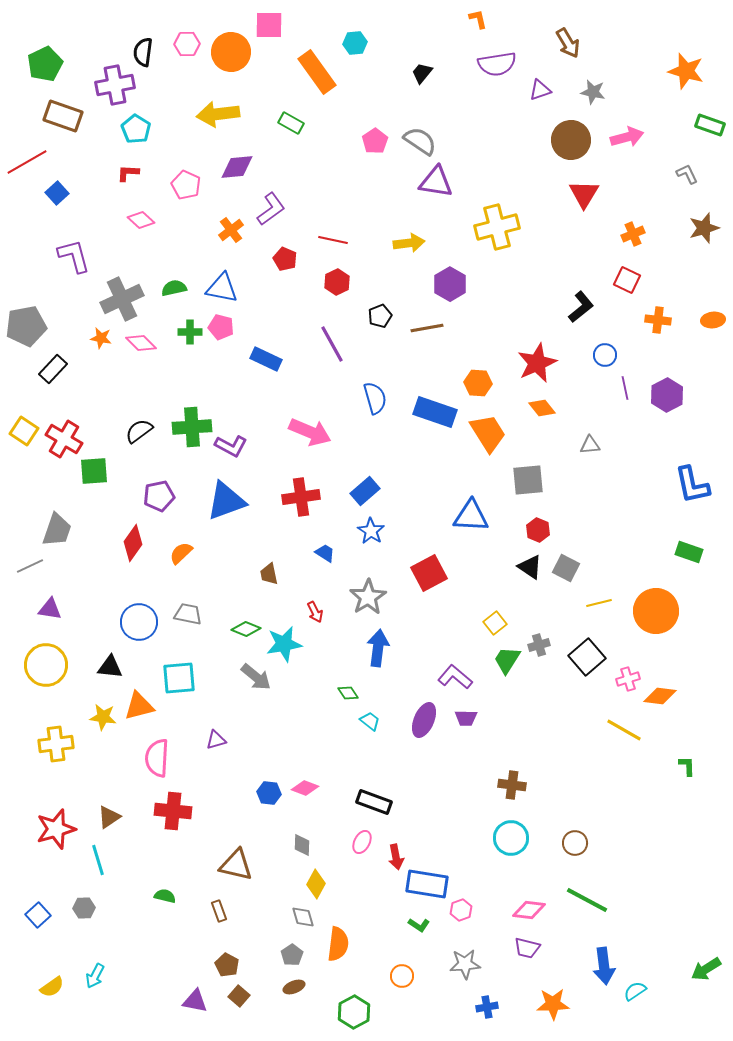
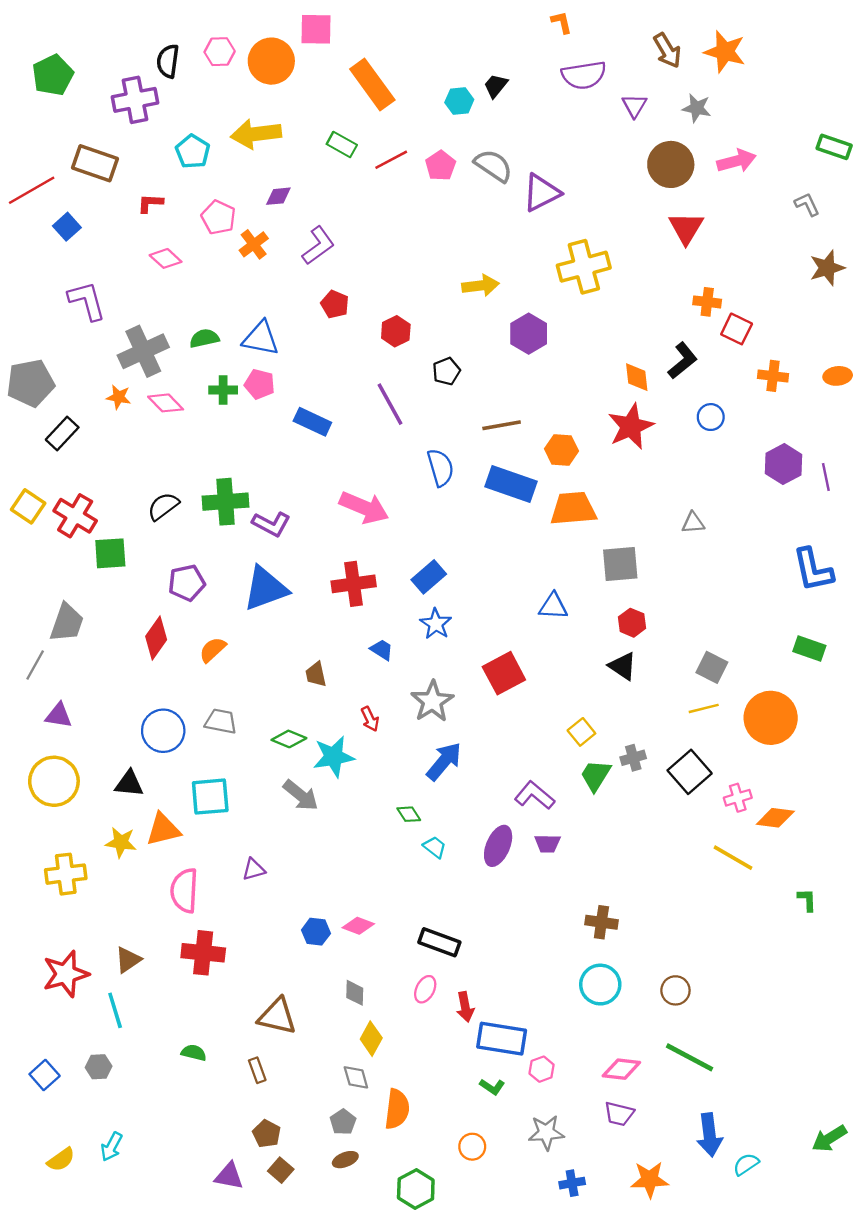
cyan hexagon: (355, 43) -> (459, 101), moved
orange star: (686, 71) -> (725, 52), moved
purple triangle: (540, 90) -> (634, 106), turned -40
brown rectangle: (63, 116) -> (95, 163), moved
cyan pentagon: (136, 129) -> (193, 152), moved
purple diamond: (237, 167) -> (278, 196), size x0.7
purple triangle: (436, 182) -> (542, 193), moved, turned -36
orange cross: (231, 230) -> (254, 244), moved
orange cross: (633, 234) -> (707, 302), moved, turned 30
red line: (333, 240) -> (391, 160), moved, turned -40
brown line: (427, 328) -> (502, 425), moved
purple line: (625, 388) -> (826, 477), moved
orange diamond: (542, 408) -> (637, 377), moved, turned 32
orange trapezoid: (488, 433) -> (573, 509), turned -63
blue triangle: (471, 516) -> (553, 606), size x0.7
gray line: (30, 566) -> (35, 665), turned -36
gray square: (566, 568) -> (712, 667), moved
blue arrow: (378, 648) -> (444, 761), turned 33

